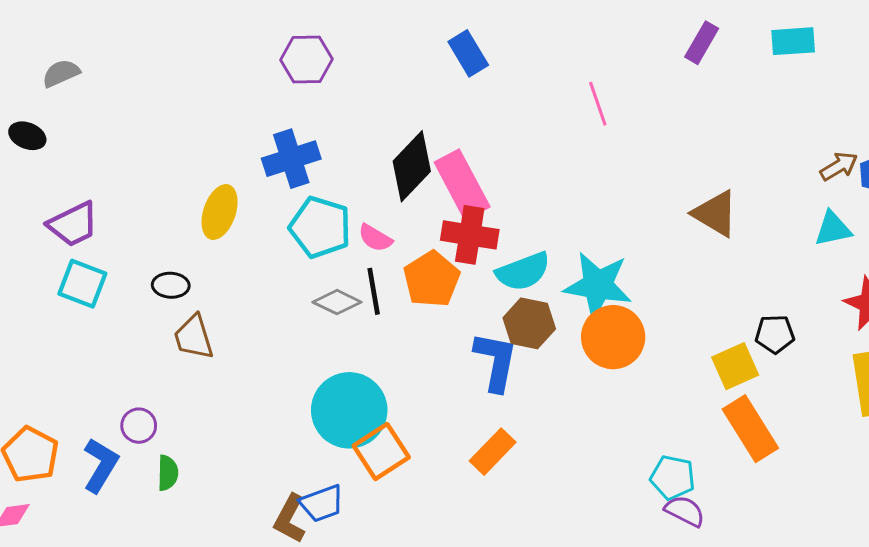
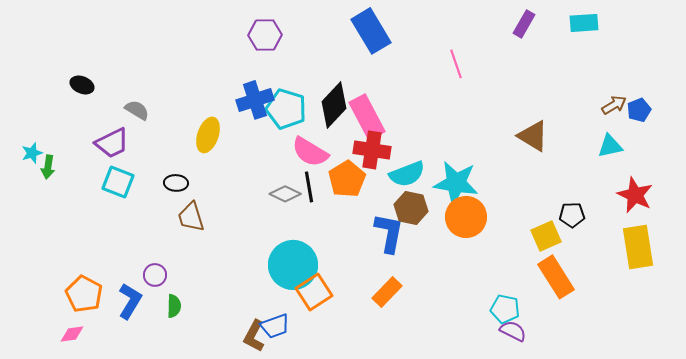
blue rectangle: (468, 53) -> (371, 31), size x1.5
gray semicircle: (61, 73) -> (137, 110), moved, turned 55
cyan pentagon: (320, 227) -> (286, 109), moved
pink semicircle: (375, 238) -> (310, 152), size x1.6

